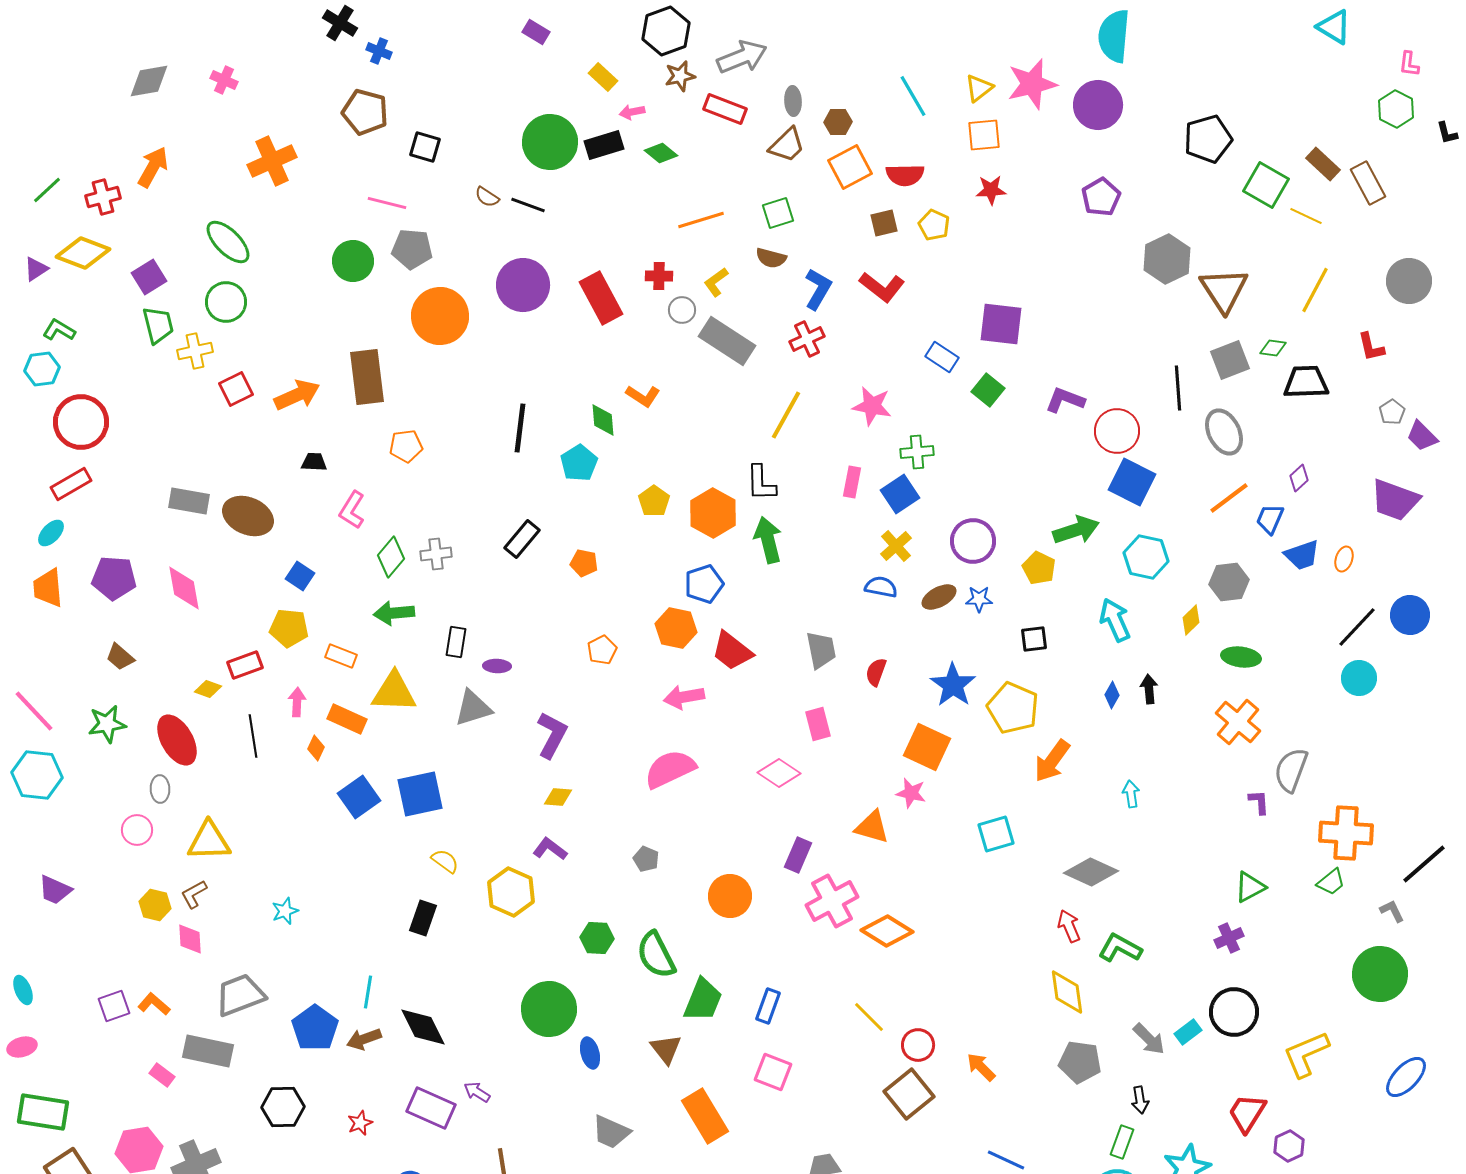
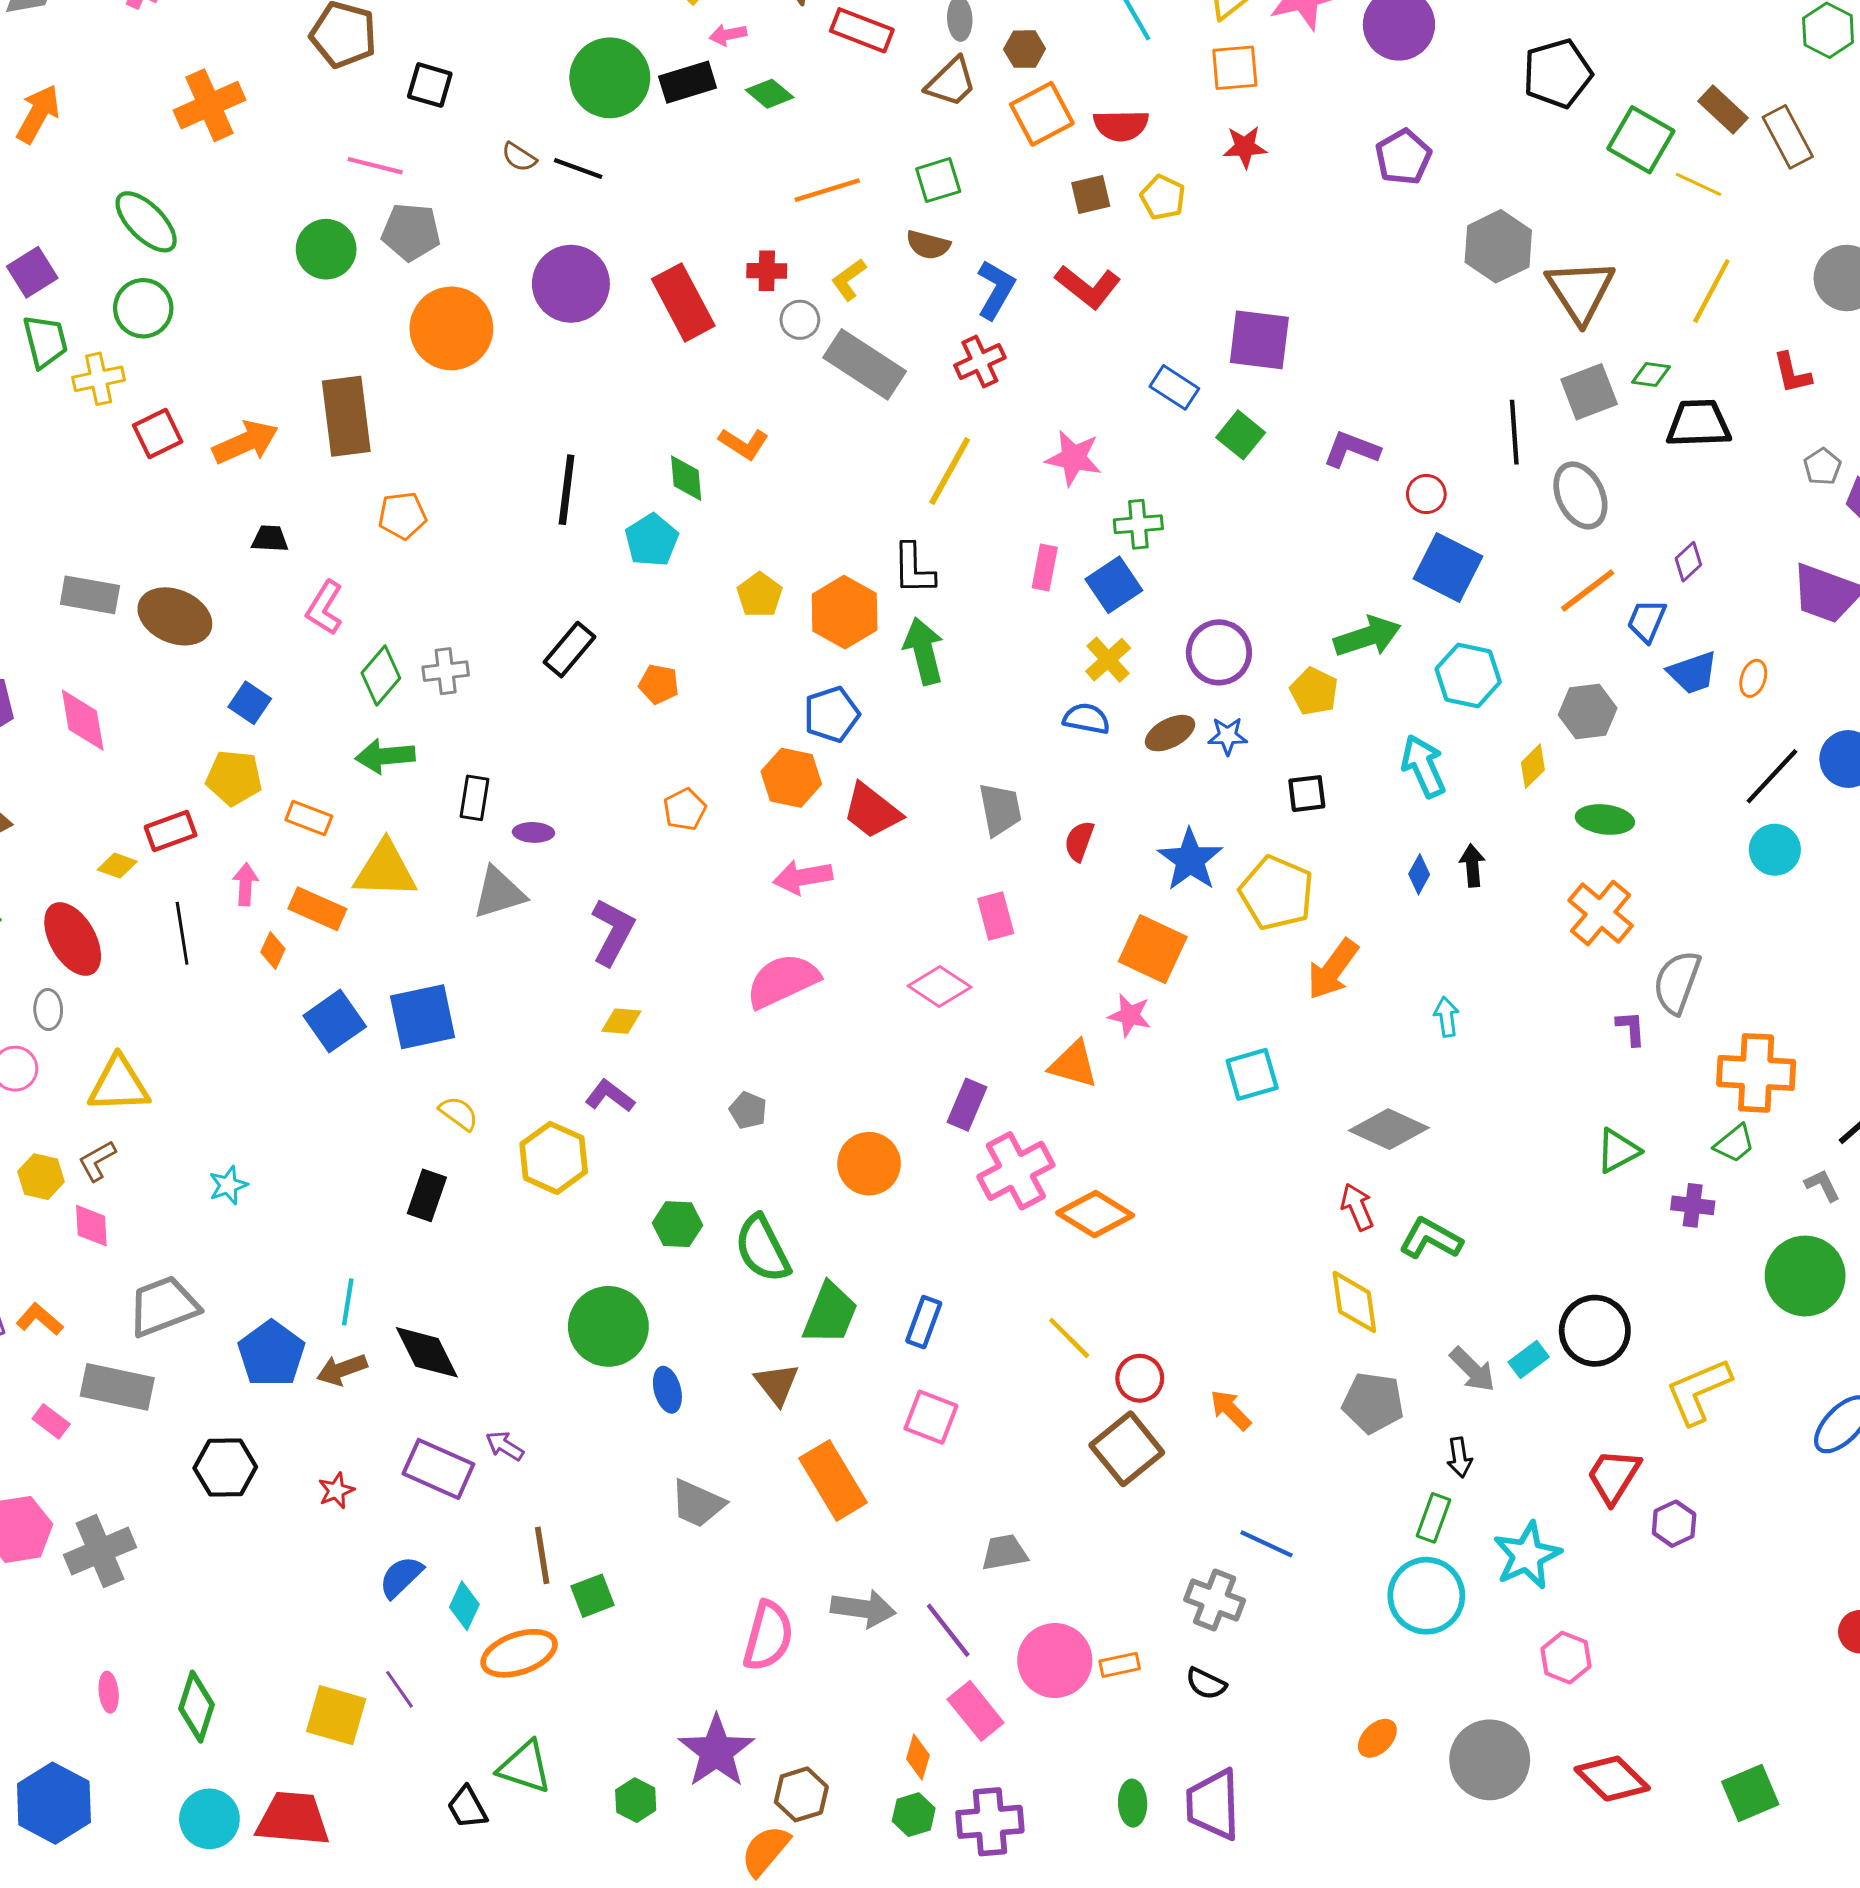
red circle: (1117, 431) -> (1426, 494), size x0.6
purple cross: (1229, 938) -> (1693, 1205), moved, turned 32

